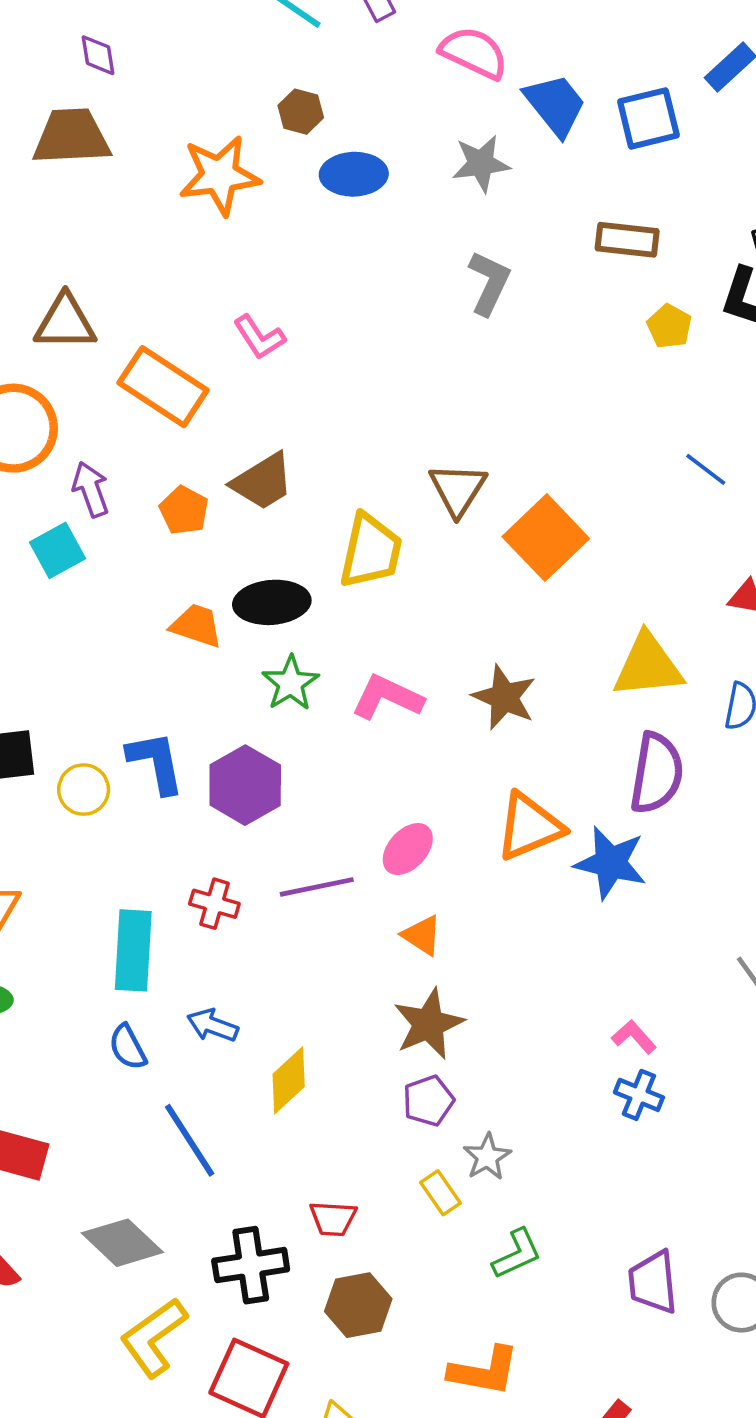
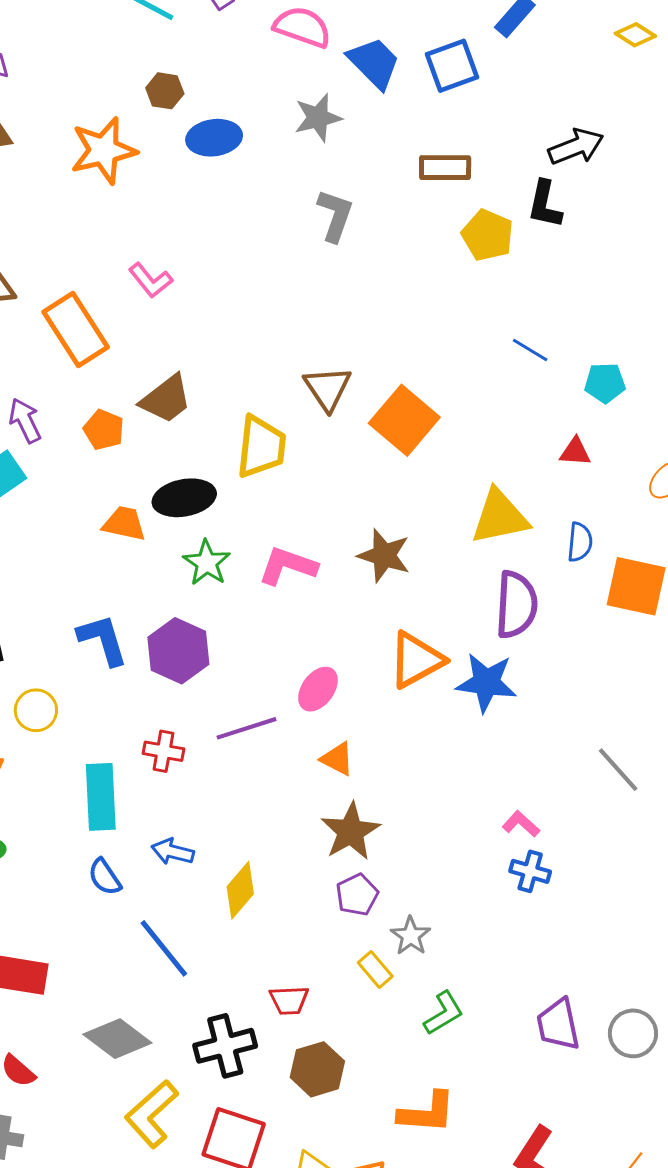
yellow pentagon: (669, 326) -> (488, 235), size x1.4
orange rectangle: (163, 387) -> (76, 330), turned 30
yellow circle: (84, 790) -> (36, 710), moved

